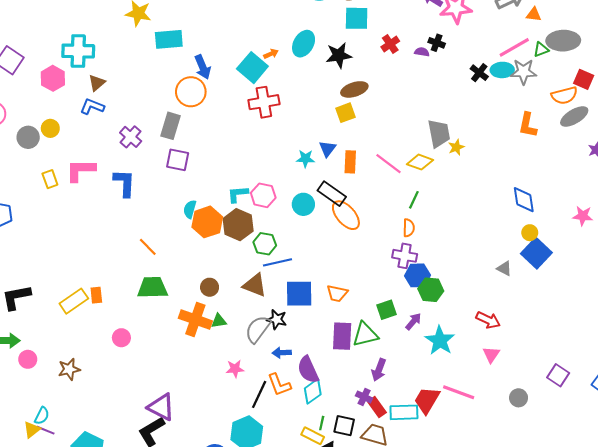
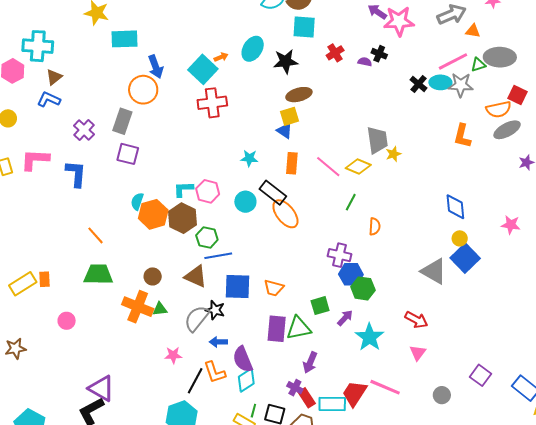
blue triangle: (328, 149) -> (285, 131), moved, turned -36
orange semicircle: (409, 228) -> (375, 226), moved
gray triangle: (504, 268) -> (434, 271), size x1.8

